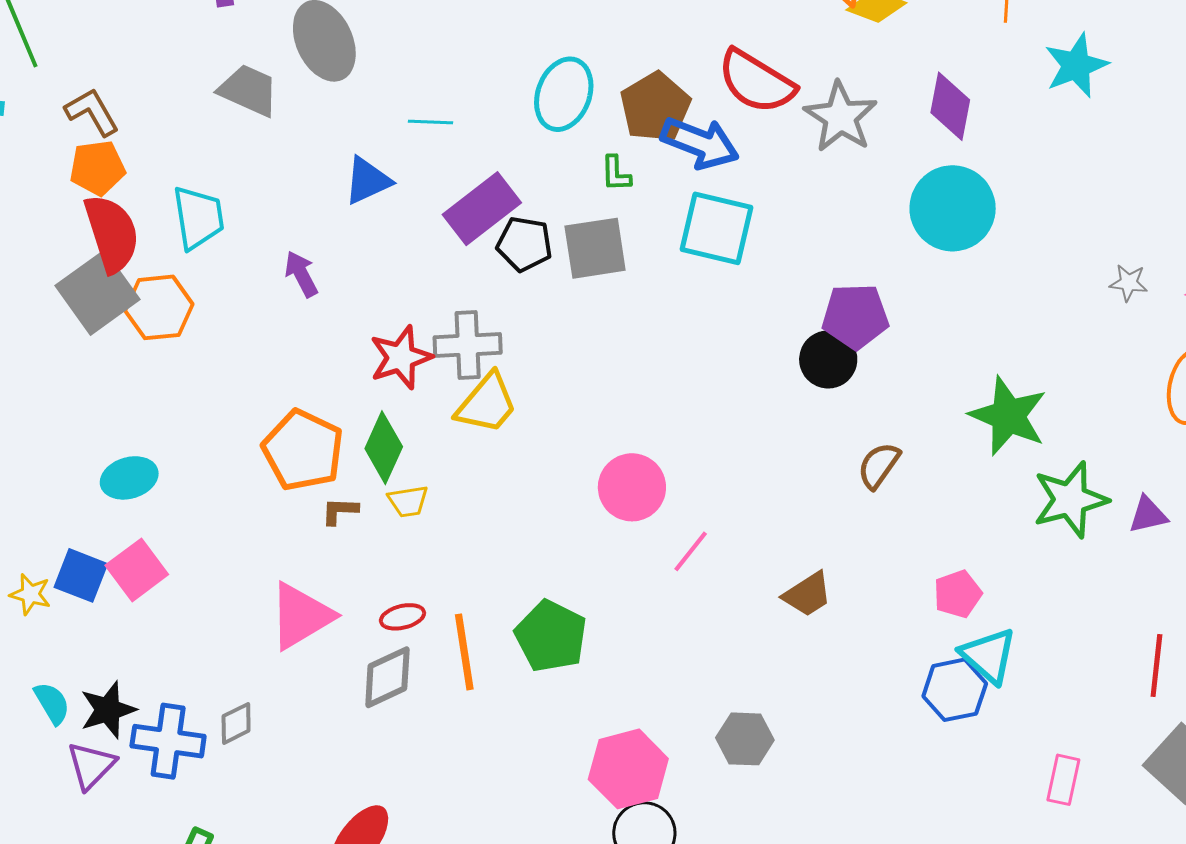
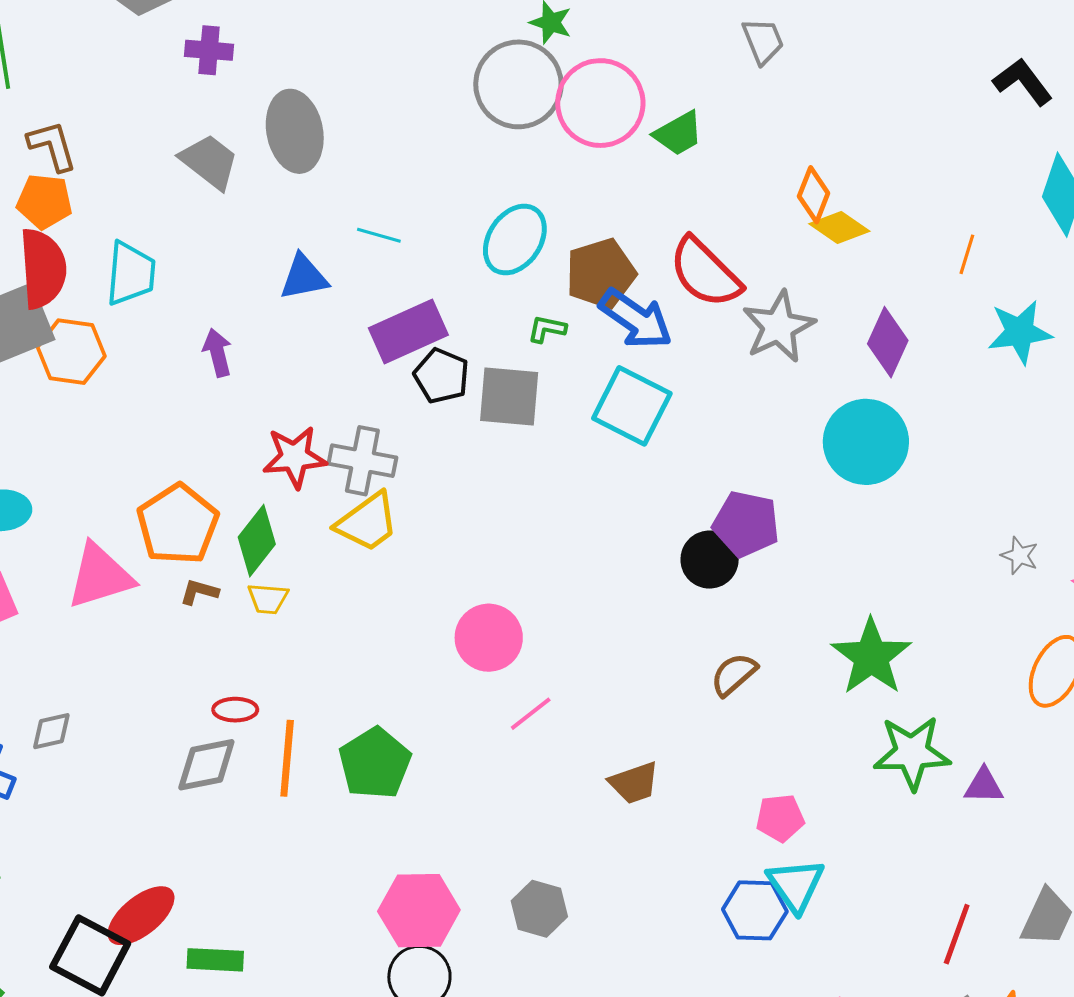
green L-shape: (616, 174) -> (547, 329), turned 90
pink triangle: (301, 616) -> (100, 576), moved
gray diamond: (236, 723) -> (51, 731), moved

